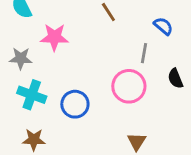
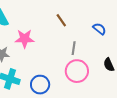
gray line: (144, 53) -> (74, 48), moved

